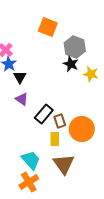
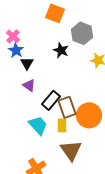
black star: (71, 64) -> (61, 50), moved
brown rectangle: (60, 121) -> (67, 107), size x1.5
cyan trapezoid: (31, 160) -> (38, 125), moved

